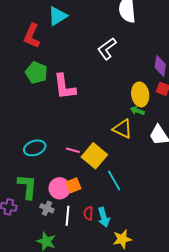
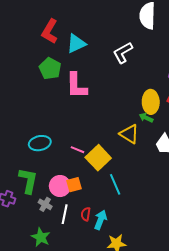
cyan triangle: (58, 16) -> (76, 44), moved
cyan arrow: (104, 217) -> (101, 220), turned -150

